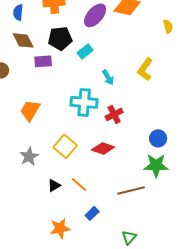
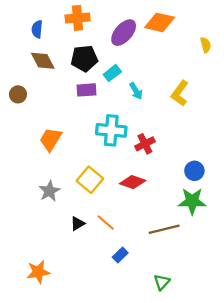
purple rectangle: (43, 61) -> (87, 90), moved
cyan arrow: (108, 77) -> (136, 91), moved
orange star: (60, 228) -> (38, 272), moved

